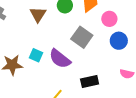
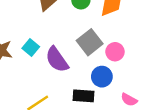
pink circle: (109, 19) -> (115, 52), moved
blue circle: (119, 41) -> (102, 77), moved

